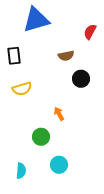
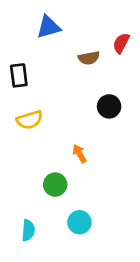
blue triangle: (36, 20) -> (48, 27), size x0.7
brown semicircle: (66, 56) -> (89, 58), moved

